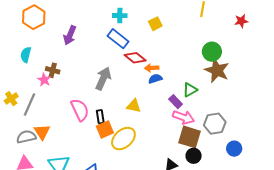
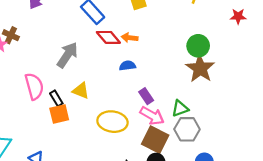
orange arrow: (152, 68) -> (130, 38), moved
green triangle: (190, 90) -> (180, 108), moved
yellow triangle: (134, 106) -> (81, 91), moved
black rectangle: (100, 117) -> (56, 98), turned -32
yellow ellipse: (123, 139) -> (112, 122), moved, turned 40

